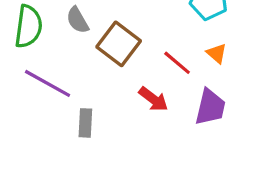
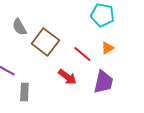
orange triangle: (217, 53) -> (107, 48), turned 48

